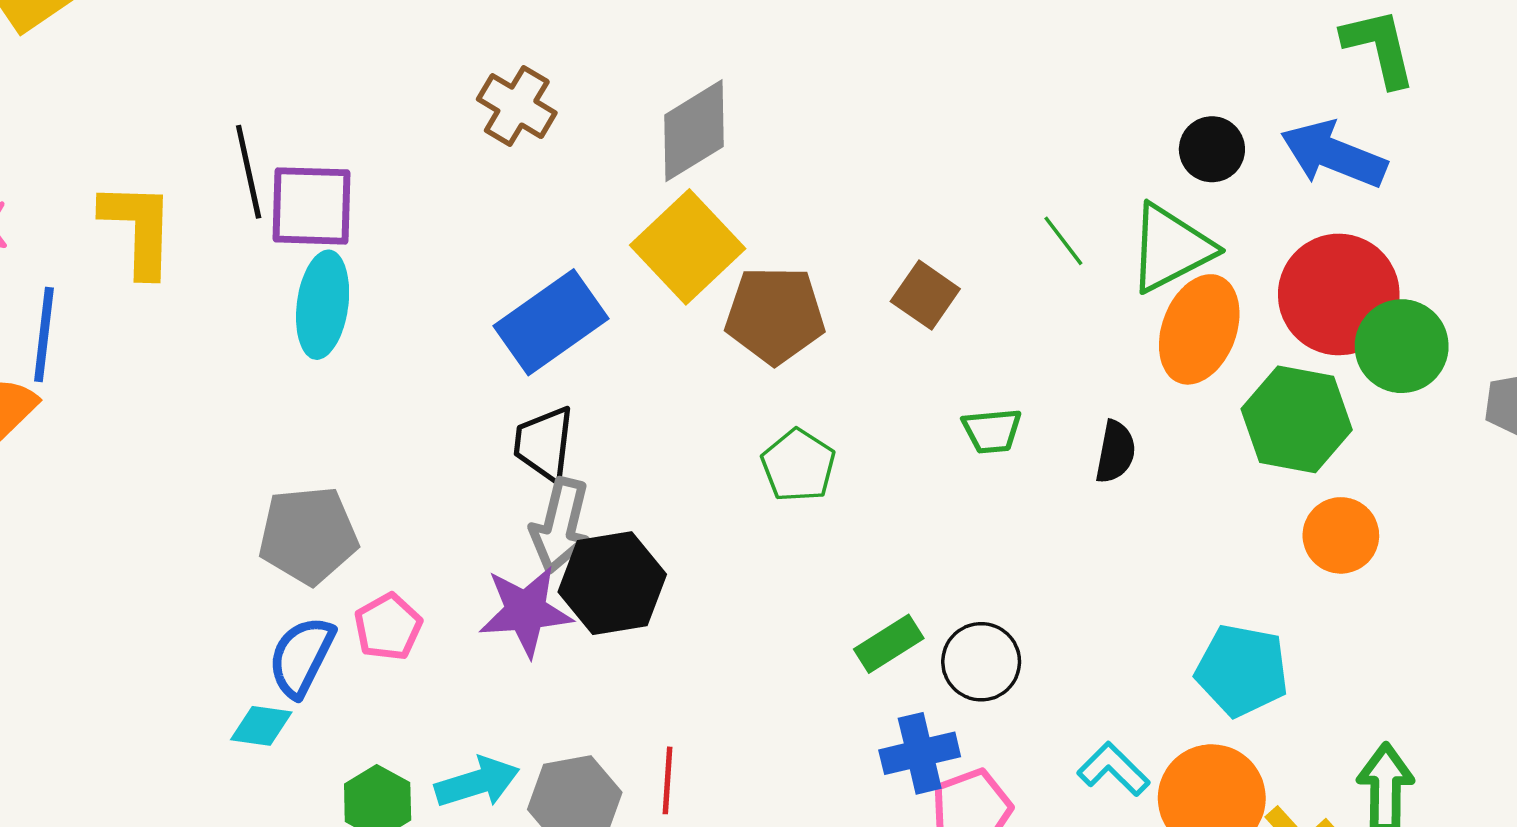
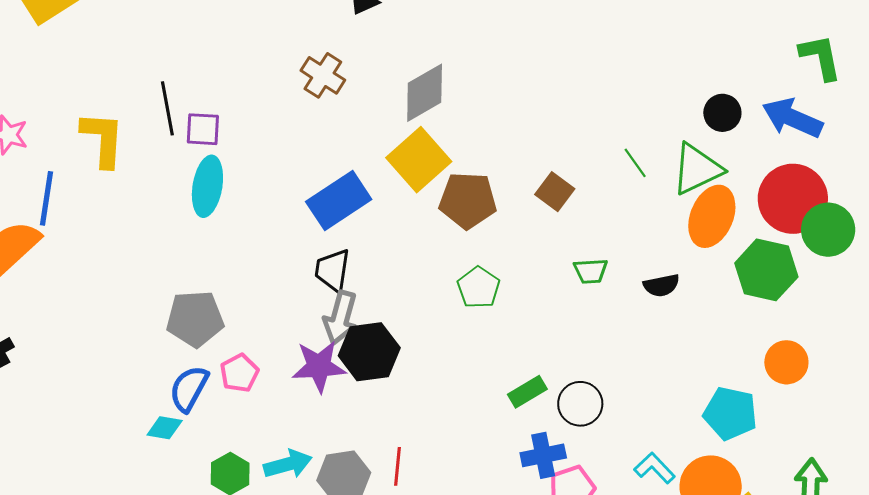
purple square: (311, 206) -> (203, 129), size x0.7
black semicircle: (1115, 452) -> (661, 285), turned 66
orange circle: (1341, 535) -> (786, 362), moved

